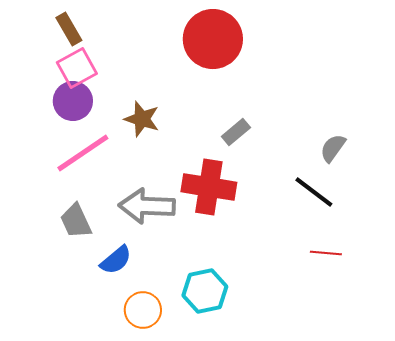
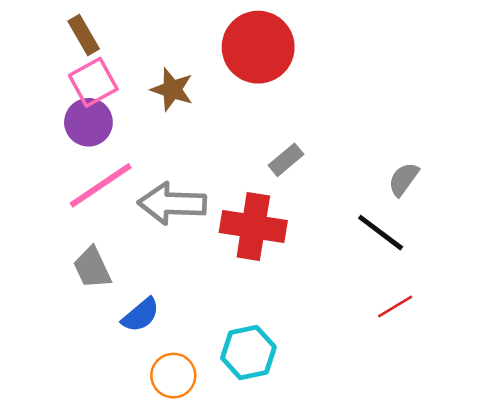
brown star: (142, 119) -> (172, 90), moved
gray arrow: (147, 206) -> (172, 203), moved
red line: (326, 253) -> (395, 306), turned -36

